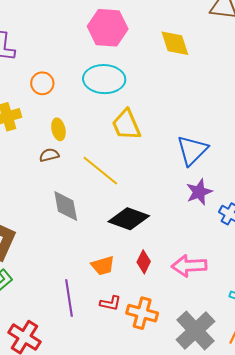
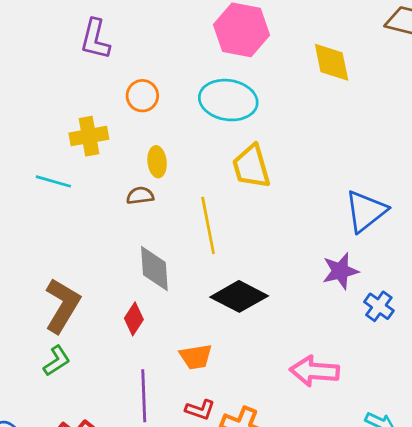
blue triangle: (192, 150) -> (366, 211), moved
yellow line: (100, 171) -> (208, 225), turned 33
red diamond: (144, 262) -> (134, 319), moved

